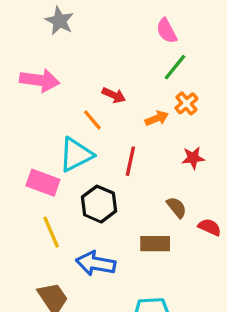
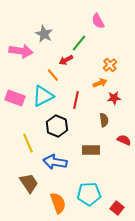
gray star: (59, 21) -> (44, 34), moved
green line: (175, 67) -> (79, 43), moved
red arrow: (114, 95) -> (66, 60), turned 128
orange arrow: (157, 118) -> (100, 83), moved
pink rectangle: (43, 183) -> (15, 98), moved
brown semicircle: (177, 207) -> (104, 120), moved, turned 32

